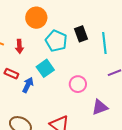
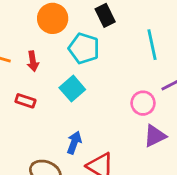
black rectangle: (81, 34) -> (105, 15), moved
pink circle: (78, 84) -> (143, 103), moved
blue arrow: (28, 85) -> (74, 143), moved

